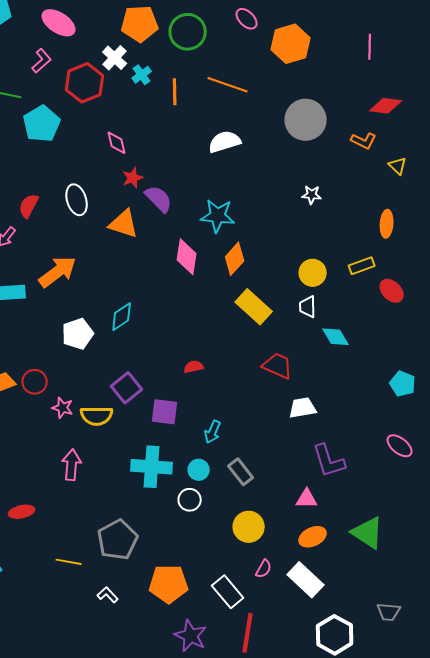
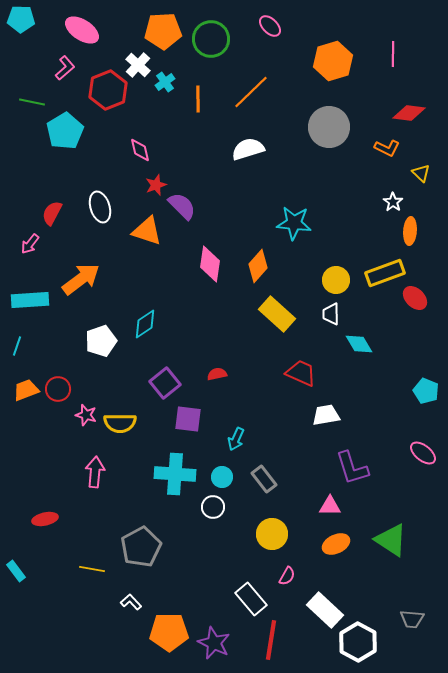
orange hexagon: (291, 44) -> (333, 61), moved
orange line: (228, 85) -> (251, 92), turned -63
white star: (312, 195) -> (393, 202), moved, turned 30
cyan star: (218, 216) -> (294, 223), moved
yellow rectangle: (362, 266) -> (385, 273), size x1.5
purple square: (127, 388) -> (165, 383), moved
white rectangle: (306, 580) -> (325, 610), moved
orange pentagon: (169, 584) -> (169, 632), moved

